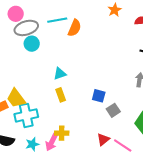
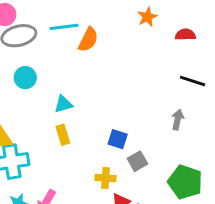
cyan circle: (32, 44) -> (25, 78), moved
yellow cross: (62, 133) -> (106, 178), moved

